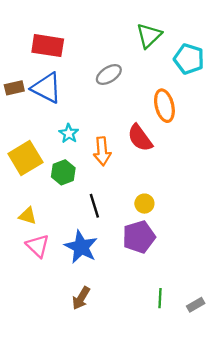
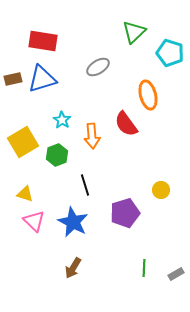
blue triangle: (47, 88) -> (42, 79), turned -44
yellow circle: (144, 204) -> (161, 190), moved

